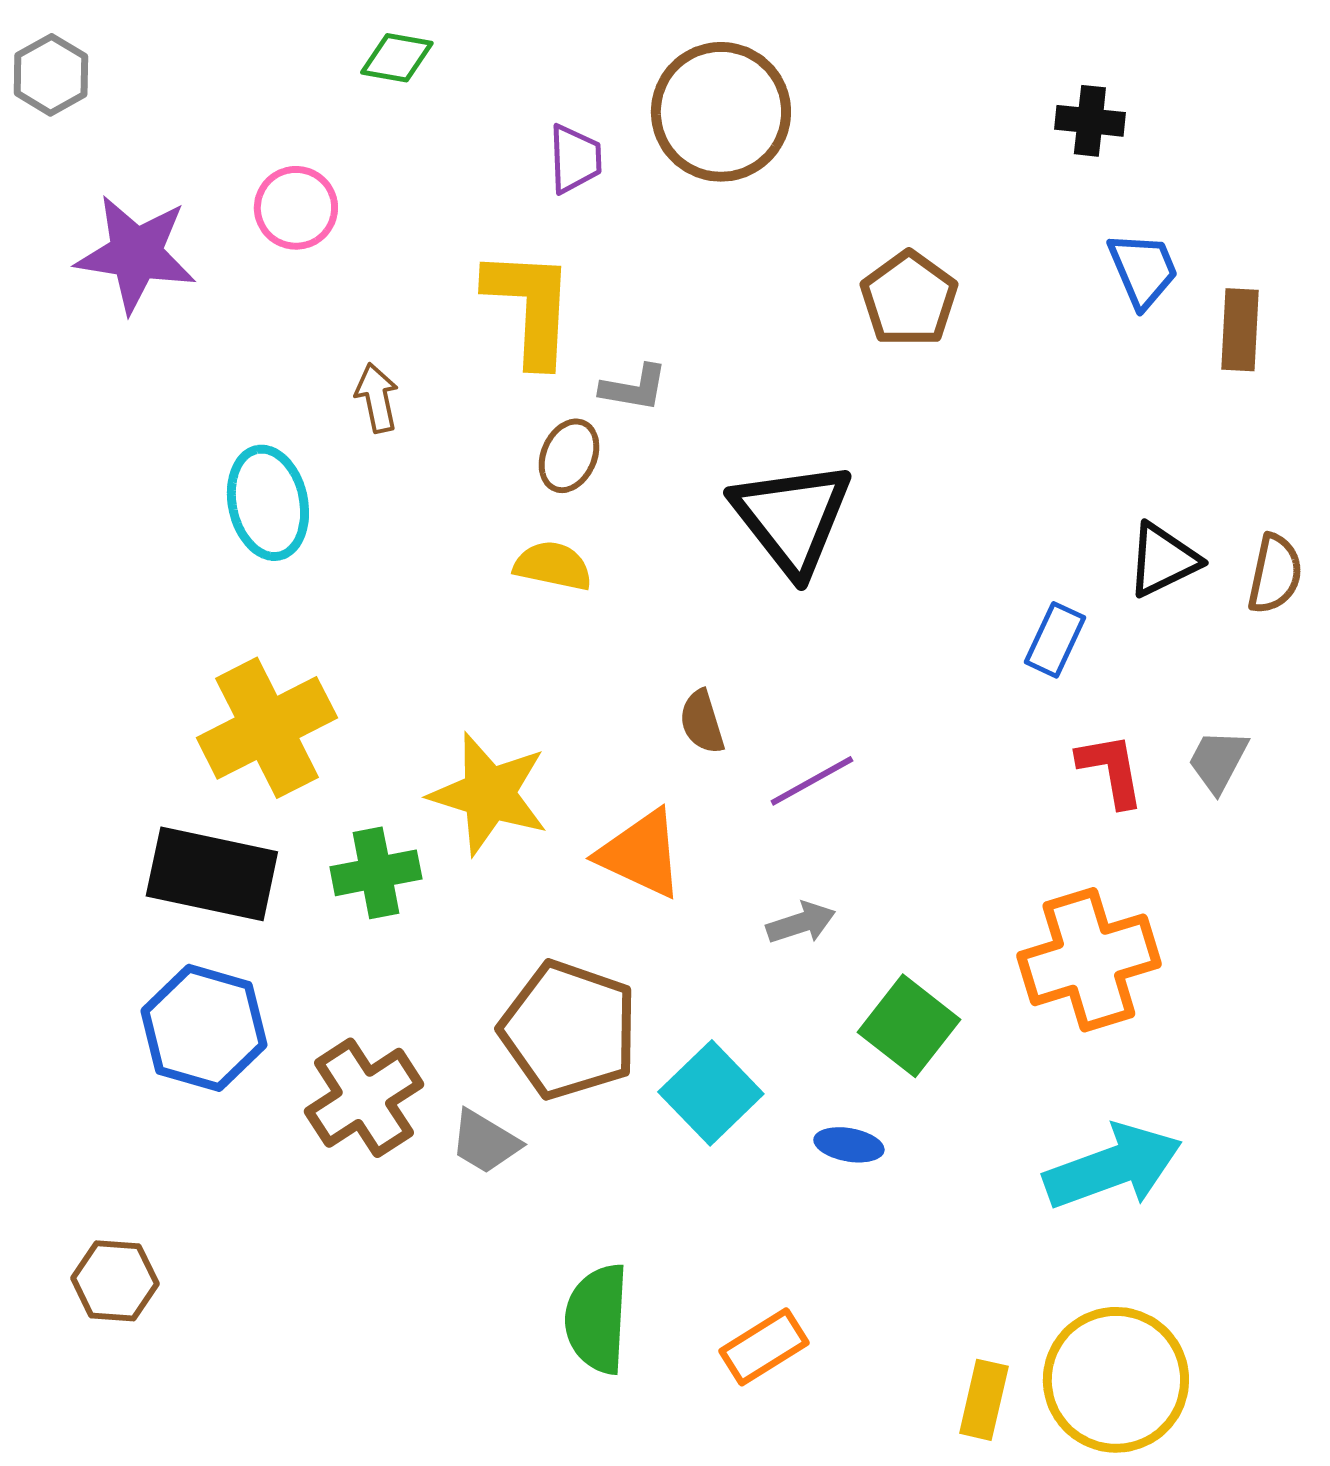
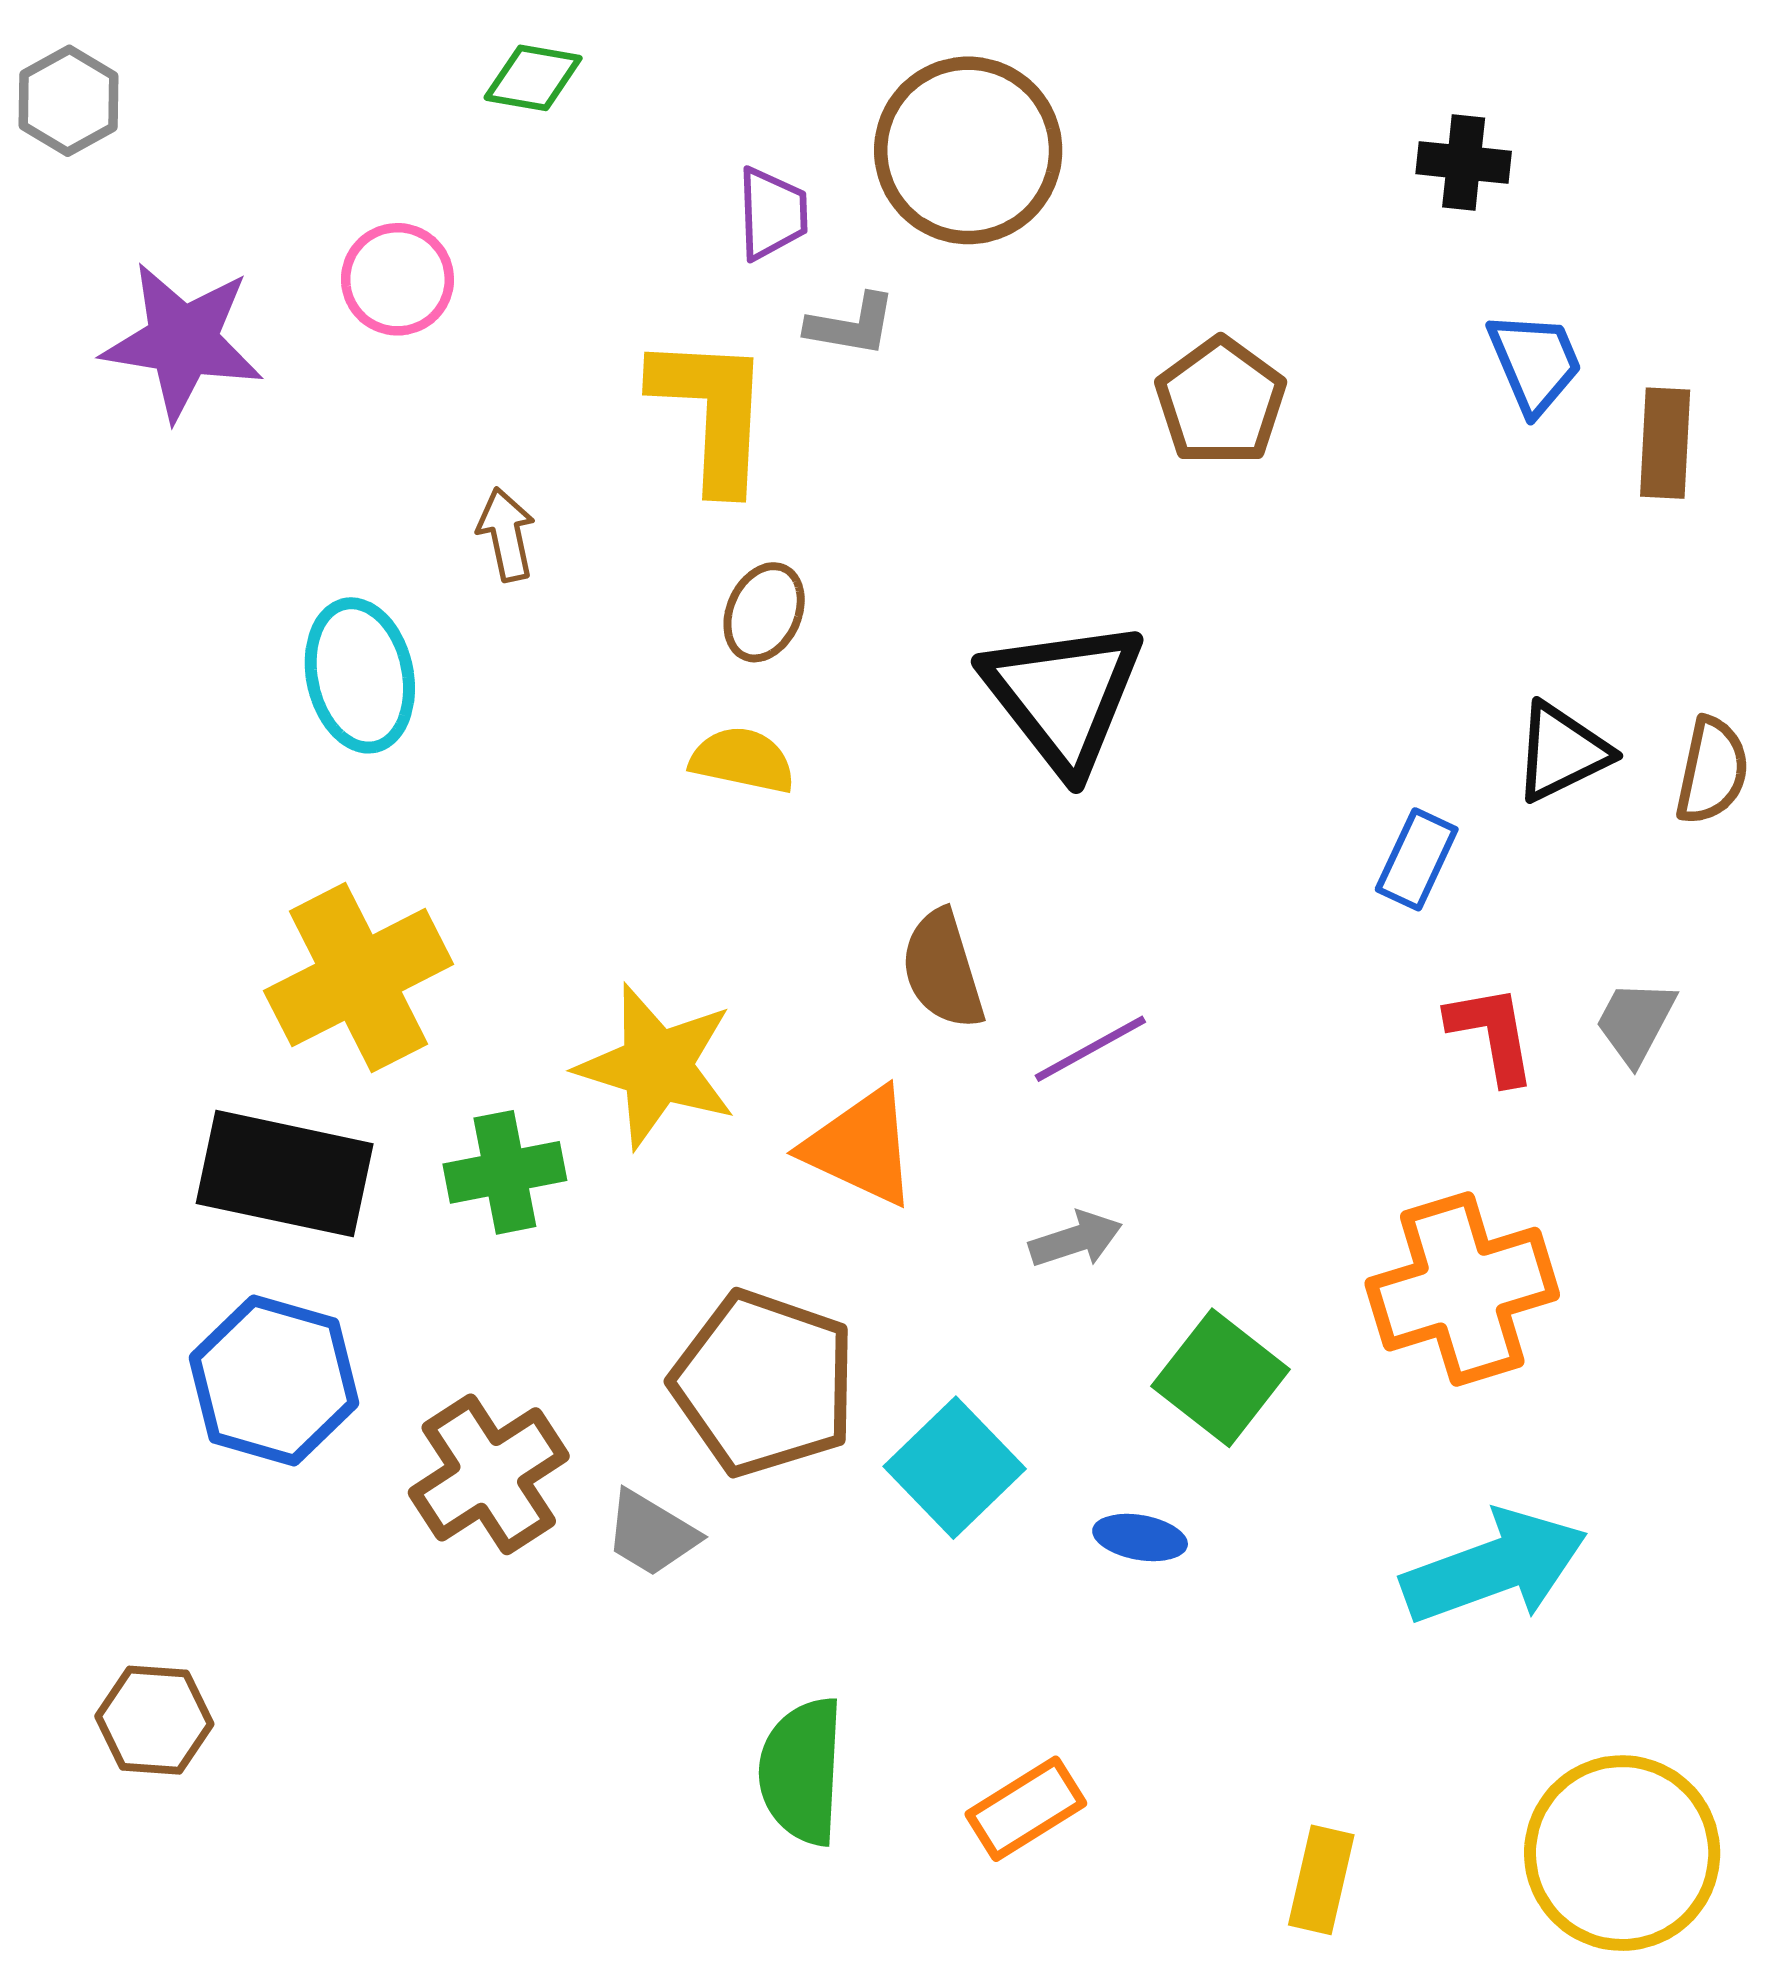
gray L-shape: (634, 388) -> (851, 325), moved
brown semicircle: (702, 722) -> (943, 970), size x1.4
yellow circle: (1116, 1380) -> (1622, 1853), moved

